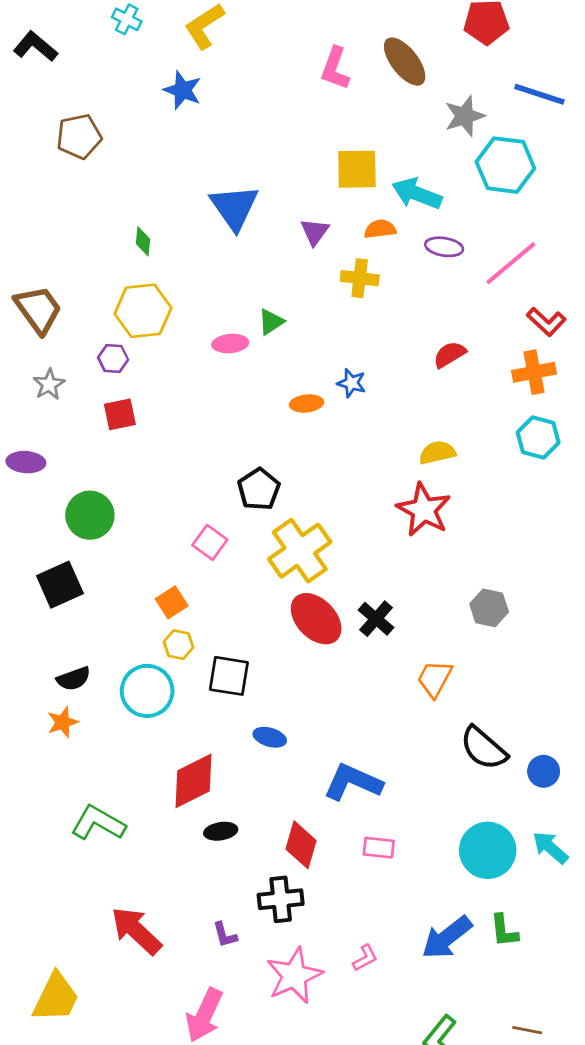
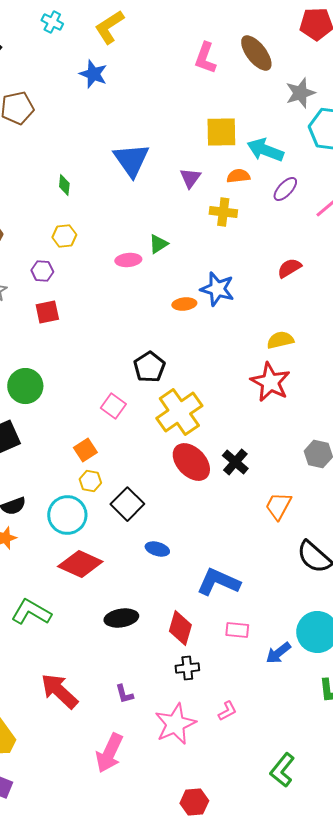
purple ellipse: (444, 247) -> (285, 189), turned -56
yellow hexagon: (143, 311) -> (64, 236), size x0.6
blue star: (351, 383) -> (217, 289), size x1.6
black square: (229, 676) -> (127, 504), turned 36
red diamond: (193, 781) -> (80, 564), moved, turned 51
black ellipse: (221, 831) -> (121, 618), size x1.4
black cross: (281, 899) -> (187, 668), moved, size x0.7
blue arrow: (447, 937) -> (278, 653), moved, size x0.7

